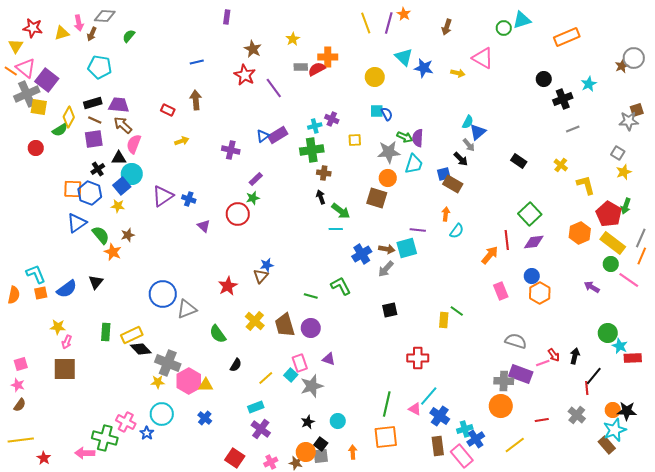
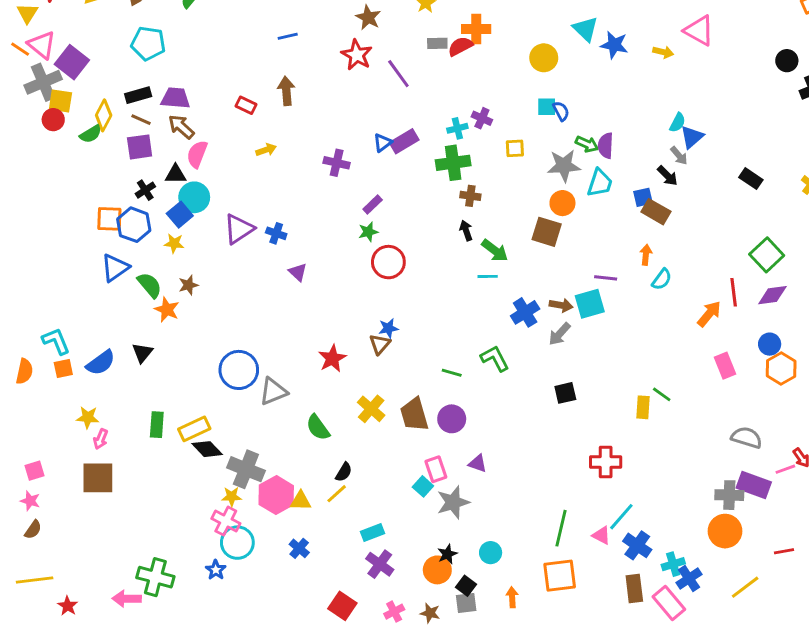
red circle: (36, 148) -> (53, 120), moved
red circle: (238, 214) -> (388, 262), moved
yellow line: (266, 378) -> (337, 494), moved
pink cross: (126, 422) -> (226, 521), moved
orange circle: (306, 452) -> (437, 570), moved

